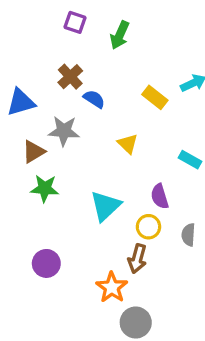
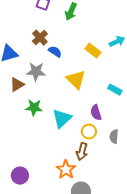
yellow triangle: (128, 144) -> (76, 80), size x1.5
green star: (45, 188) -> (34, 108), moved
purple circle: (46, 263) -> (20, 176), moved

